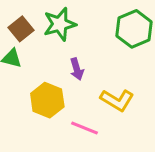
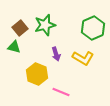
yellow L-shape: (117, 100) -> (83, 58), moved

